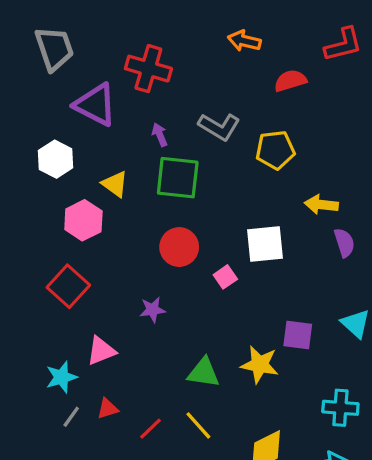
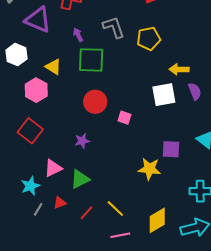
gray L-shape: (219, 127) -> (114, 27), turned -135
white square: (265, 244) -> (164, 95), moved
pink square: (225, 277) -> (125, 118), turned -32
green triangle: (203, 373) -> (80, 179), moved, turned -30

